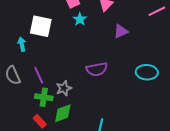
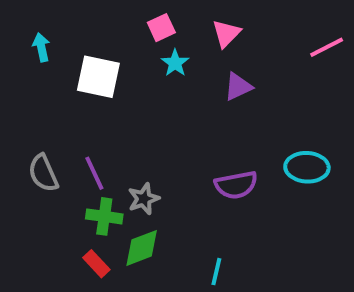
purple triangle: (121, 31) -> (238, 87), moved
cyan arrow: (22, 44) -> (41, 47), moved
purple semicircle: (97, 69) -> (236, 185), moved

